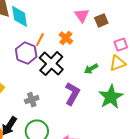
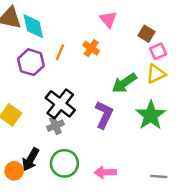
brown square: (101, 20) -> (146, 34), moved, turned -32
purple hexagon: (26, 53) -> (31, 62), moved
black cross: (51, 64) -> (60, 104), moved
green arrow: (91, 69) -> (124, 83), size x1.5

